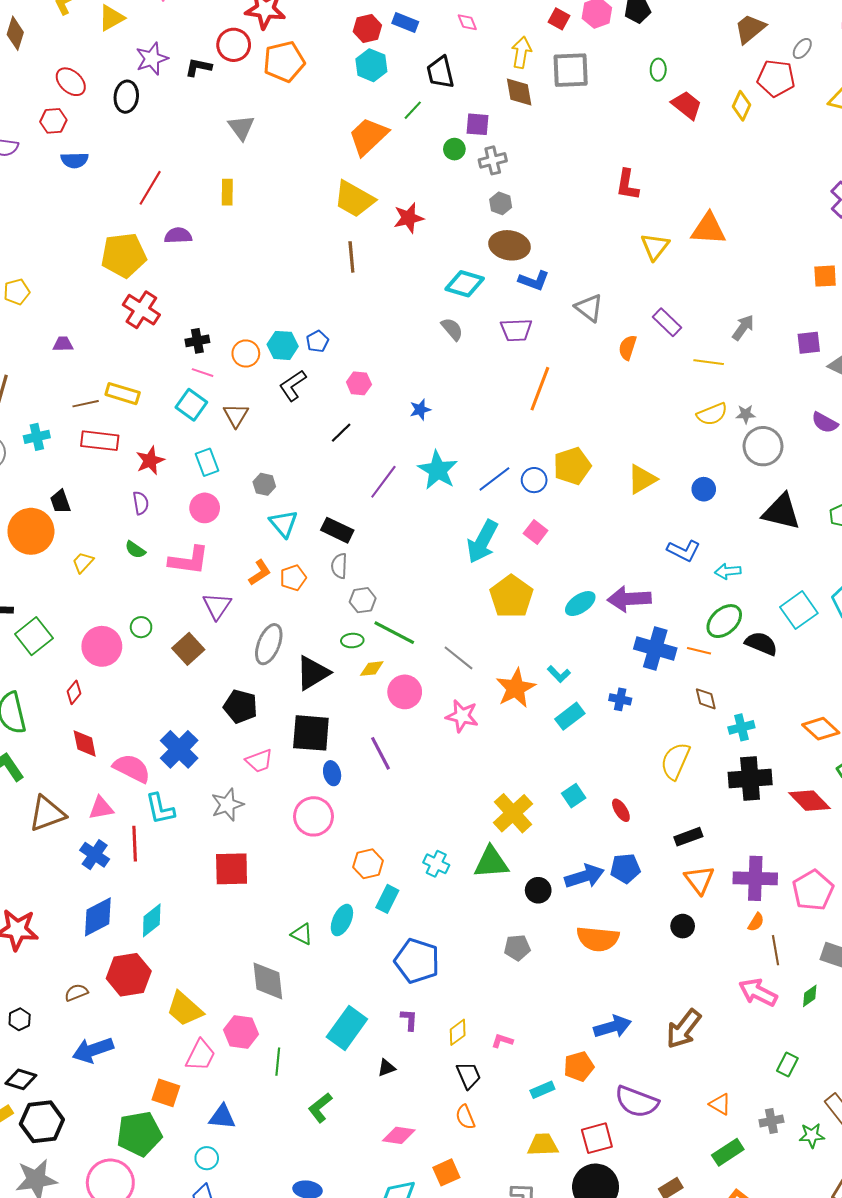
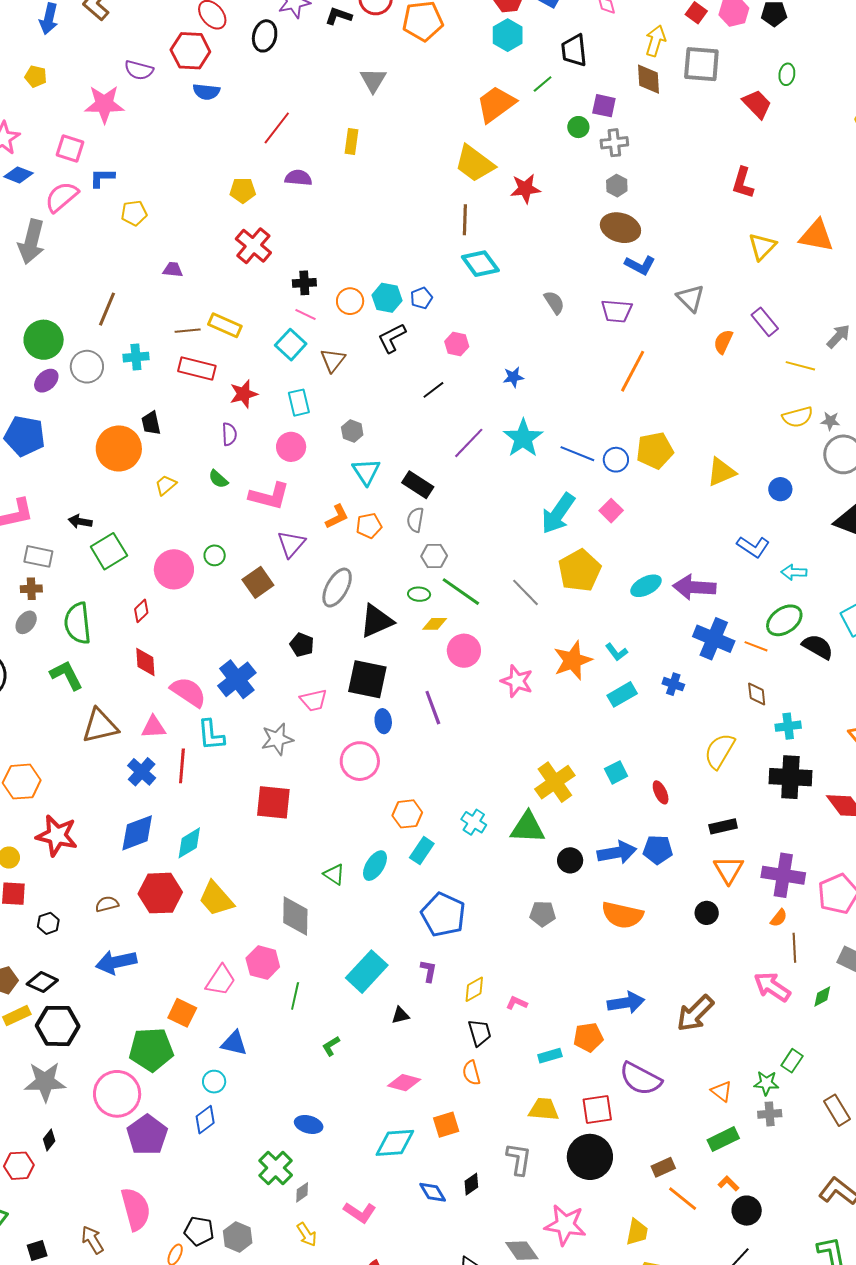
red trapezoid: (687, 105) -> (757, 104), moved
red hexagon: (53, 121) -> (190, 51), size x1.5
yellow pentagon: (124, 255) -> (243, 190), size x0.6
cyan diamond: (465, 284) -> (480, 264), moved, turned 30
blue line: (494, 479) -> (577, 454), turned 52
gray line: (459, 658) -> (526, 592), moved
black pentagon: (240, 706) -> (302, 645), size x0.7
yellow trapezoid: (185, 1009) -> (216, 899), moved
green L-shape: (320, 1108) -> (331, 1046), size x0.7
green star: (812, 1135) -> (766, 1083), moved

